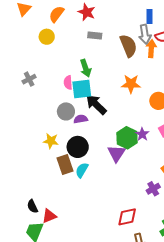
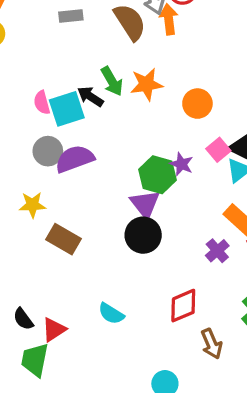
green arrow: (86, 68) -> (112, 81), moved
black arrow: (96, 105) -> (90, 97), moved, size x0.7
purple semicircle: (81, 119) -> (75, 159), size x1.6
black circle: (78, 147) -> (143, 235), moved
brown rectangle: (65, 164) -> (63, 239), turned -30
cyan semicircle: (82, 170) -> (111, 314), moved, turned -77

